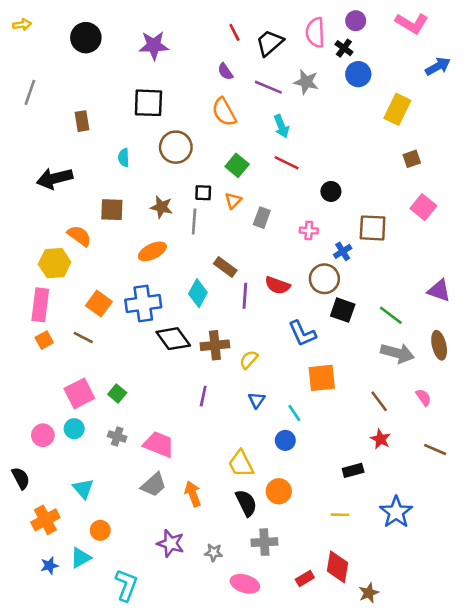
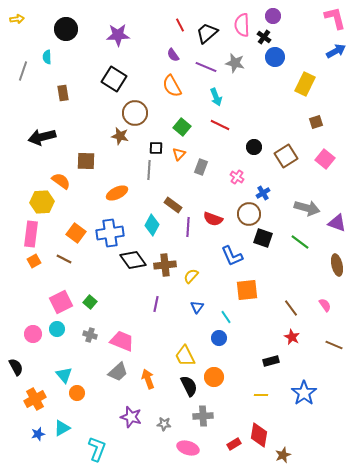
pink L-shape: (412, 23) -> (335, 18), moved, turned -135
black square: (148, 103) -> (114, 79), turned 30
cyan semicircle: (124, 158) -> (47, 57), moved
brown star: (161, 207) -> (120, 136), moved
brown square: (373, 228) -> (286, 156), moved, turned -35
pink cross: (309, 231) -> (237, 177), turned 32
gray arrow: (397, 353) -> (307, 208), moved
orange circle: (100, 530) -> (77, 393), moved

